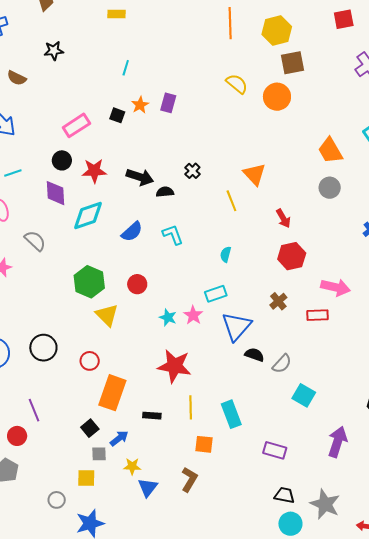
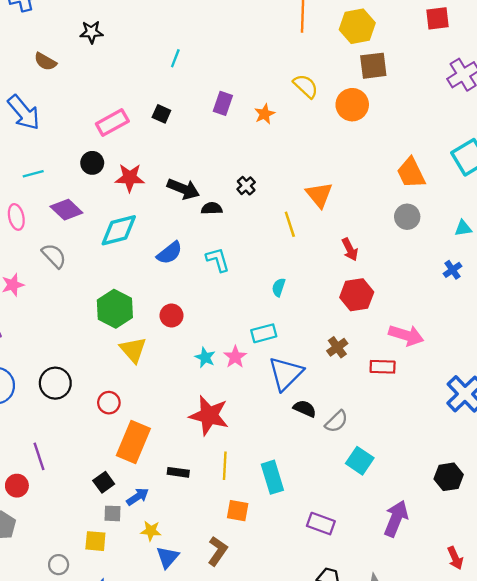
orange star: (140, 105) -> (265, 114), moved
purple diamond: (56, 193) -> (66, 210), moved, turned -48

